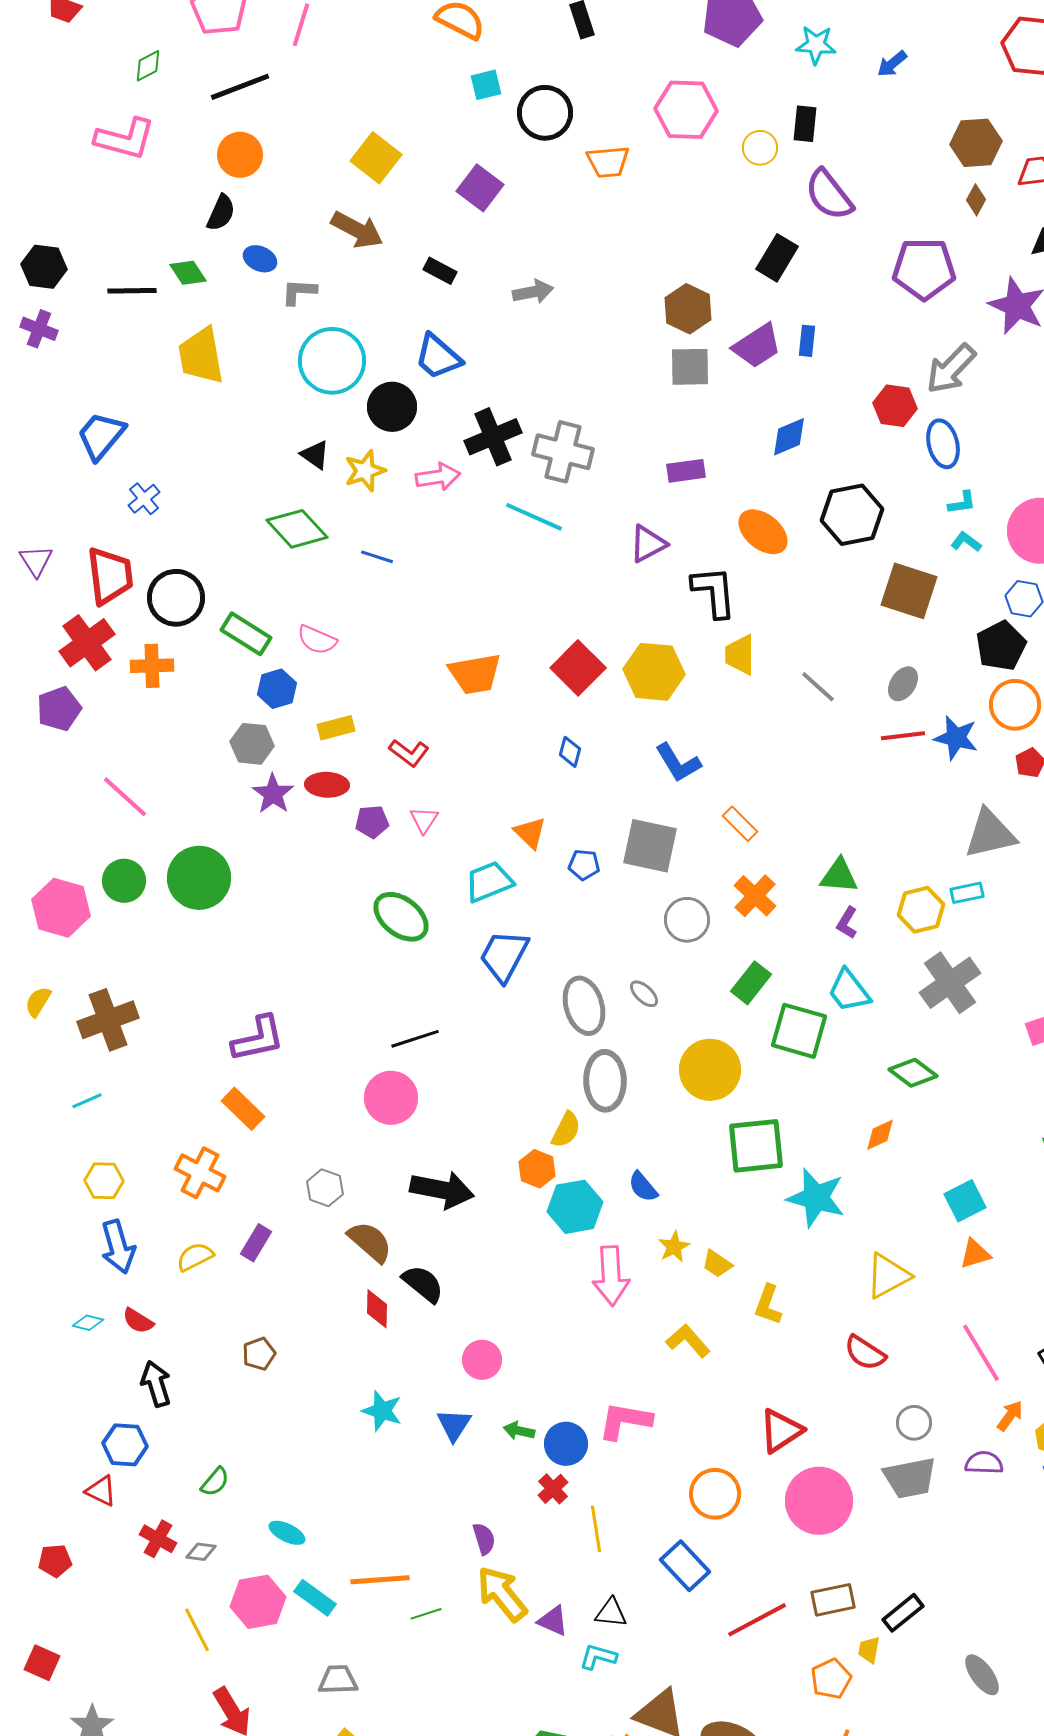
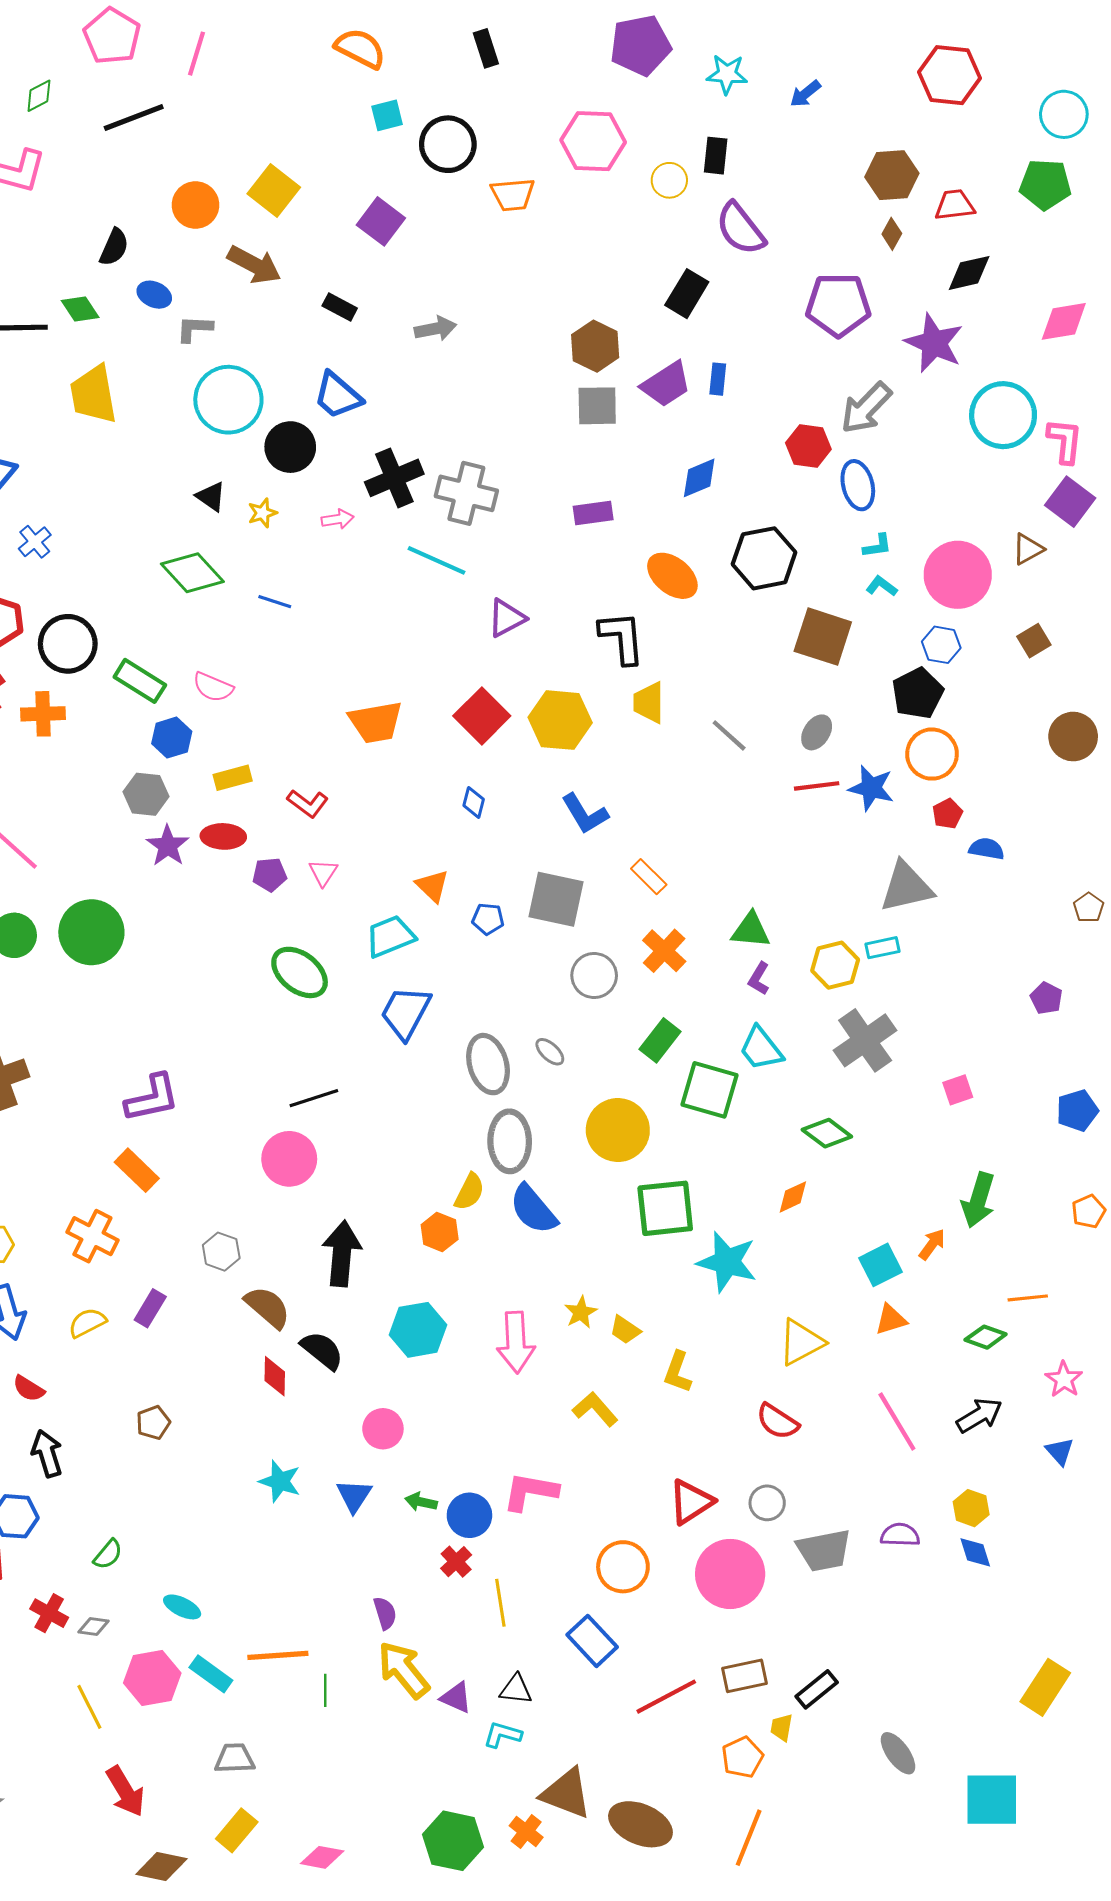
orange circle: (240, 155) -> (195, 205), moved
yellow star: (365, 471) -> (262, 513), size x0.7
pink arrow: (438, 477) -> (338, 519), size x0.7
purple triangle: (648, 544) -> (507, 618), moved
blue semicircle: (643, 1187) -> (533, 1209), moved, size x1.6
black arrow: (442, 1190) -> (342, 1254), turned -96
cyan hexagon: (575, 1207) -> (418, 1330), moved
orange arrow: (1010, 1416) -> (932, 1244), moved
gray circle: (914, 1423) -> (767, 1503), moved
green line: (426, 1614) -> (325, 1690), turned -72

